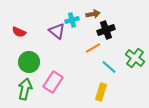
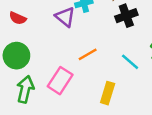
orange line: (93, 48) -> (88, 54), moved
green circle: (29, 62) -> (16, 56), moved
yellow rectangle: (101, 92) -> (108, 93), moved

